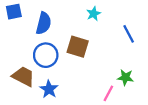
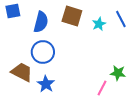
cyan star: (94, 14) -> (99, 24), moved
blue line: (129, 34) -> (121, 19), moved
brown square: (78, 47) -> (72, 16), moved

